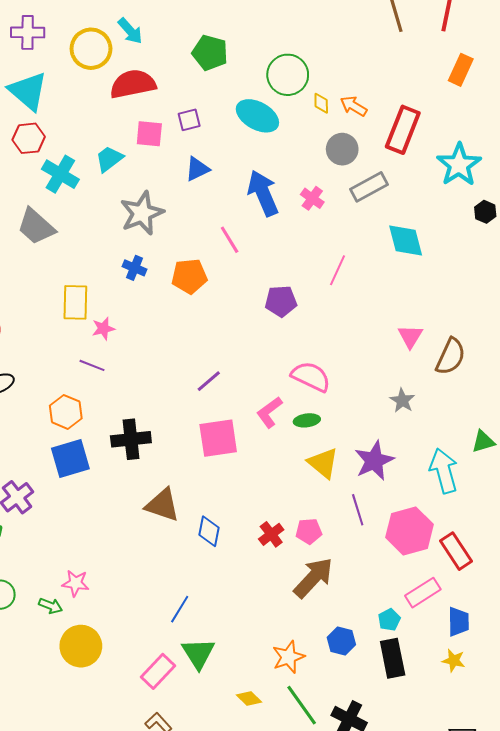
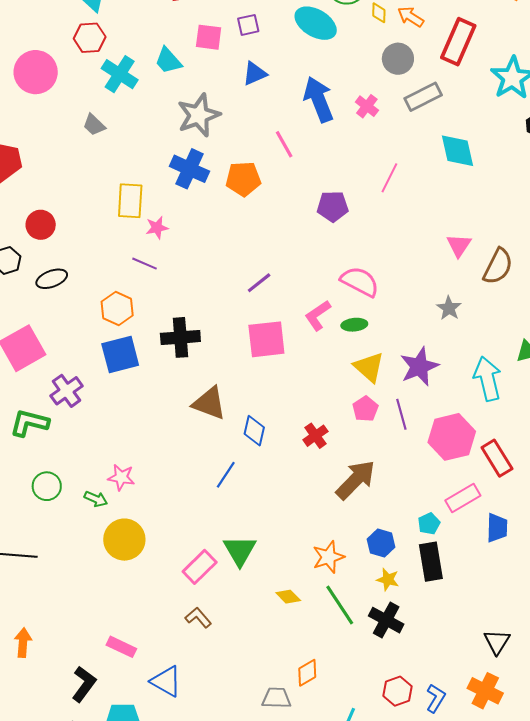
cyan trapezoid: (109, 159) -> (168, 61), turned -96
gray trapezoid: (36, 227) -> (94, 125), size x0.6
blue cross: (134, 268) -> (190, 169), size x1.6
pink pentagon: (309, 531) -> (365, 409), moved, turned -30
blue line: (180, 609) -> (226, 475), moved
yellow star: (454, 661) -> (388, 579), moved

